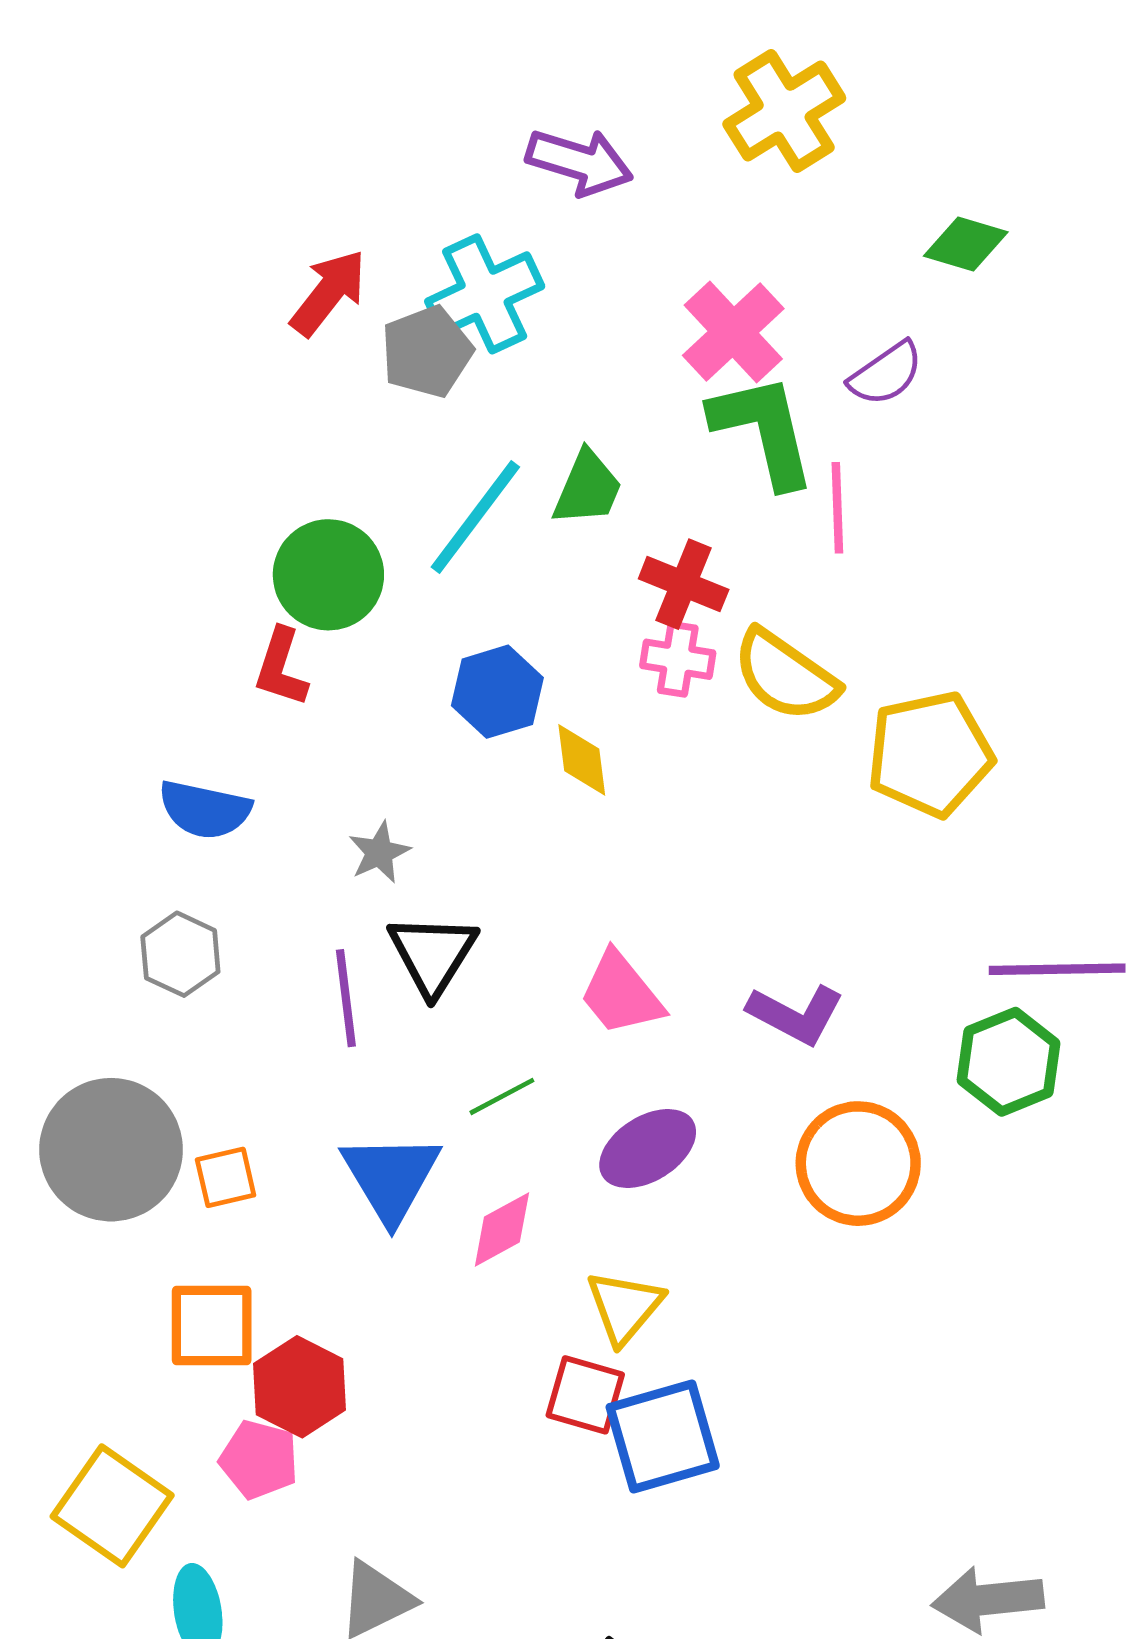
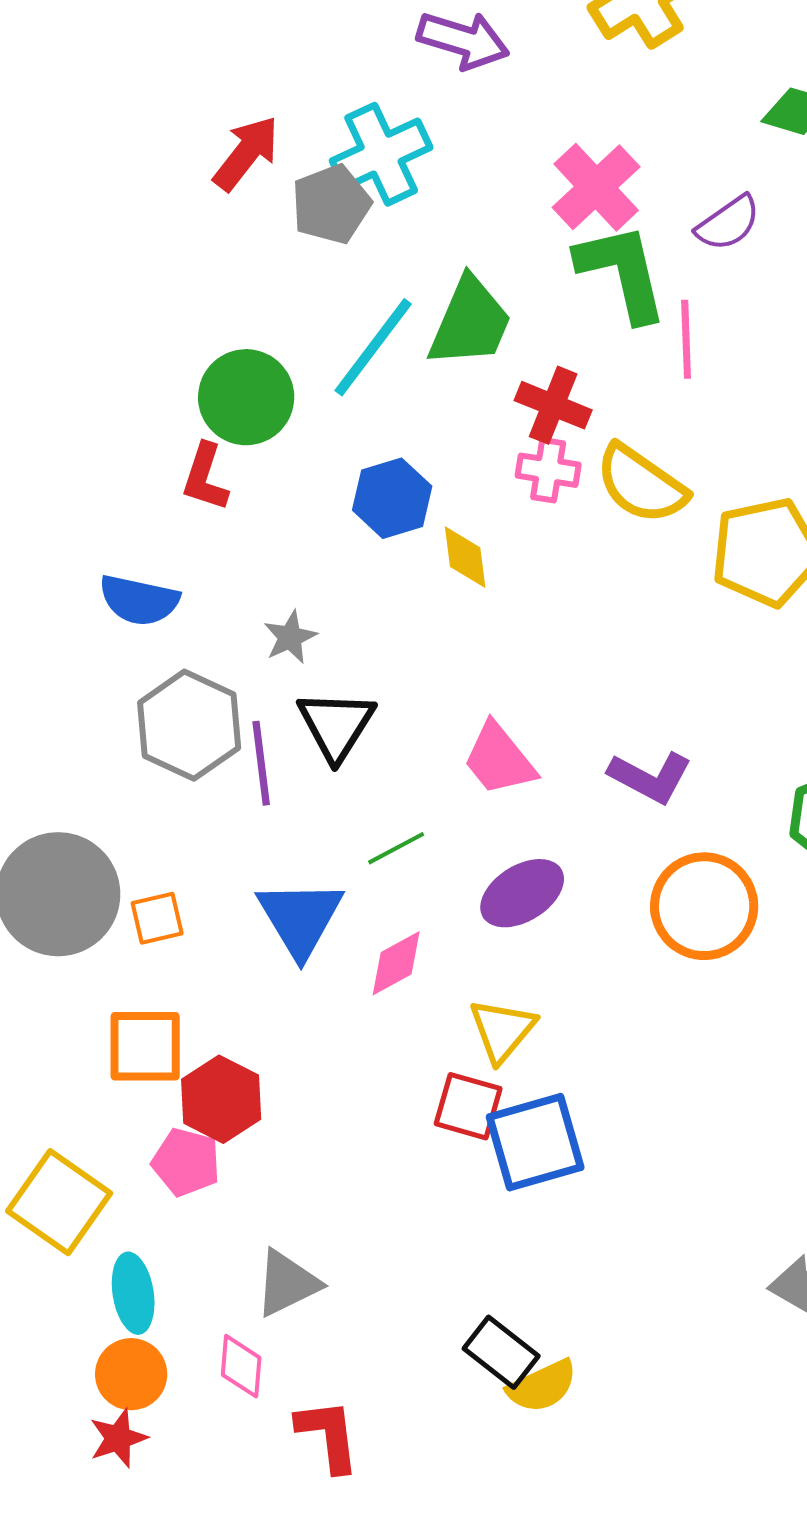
green trapezoid: (588, 488) -> (470, 322), size x1.4
gray hexagon: (180, 954) -> (189, 725), moved, size x1.5

